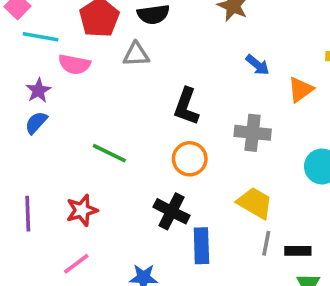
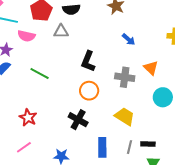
orange triangle: (301, 90) -> (151, 68), moved, turned -42
green line: (109, 153) -> (40, 73), moved
red star: (82, 210) -> (28, 118), turned -30
gray line: (266, 243) -> (130, 147), moved
blue rectangle: (201, 246) -> (102, 147), moved

